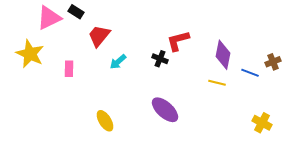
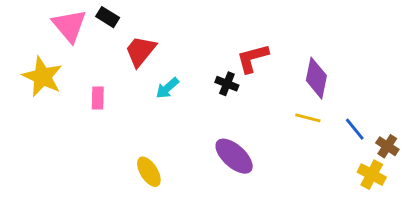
pink triangle: (49, 18) -> (69, 26), turned -44
brown cross: (273, 62) -> (387, 146), moved, turned -35
blue line: (250, 73) -> (355, 129), moved, turned 30

